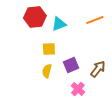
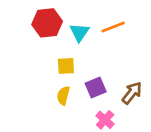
orange line: (95, 20) -> (113, 27), moved
cyan triangle: (59, 24) -> (79, 32), turned -35

